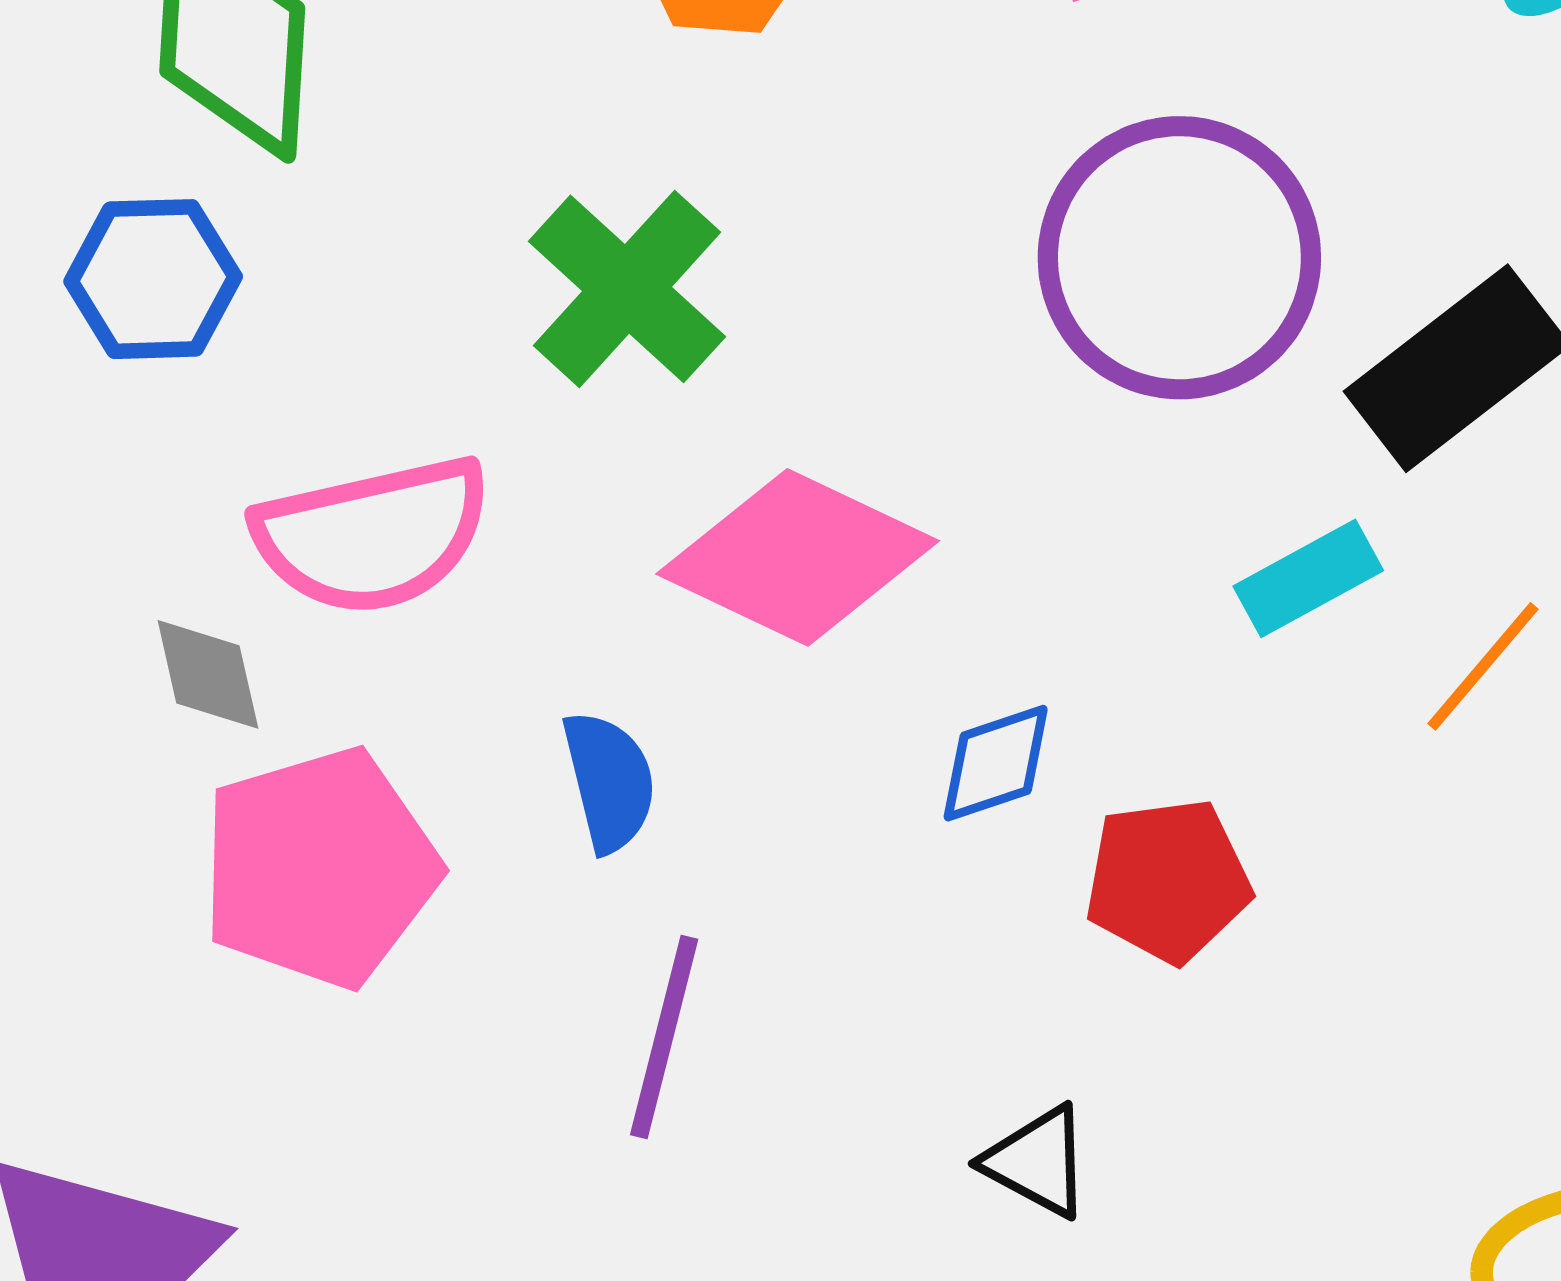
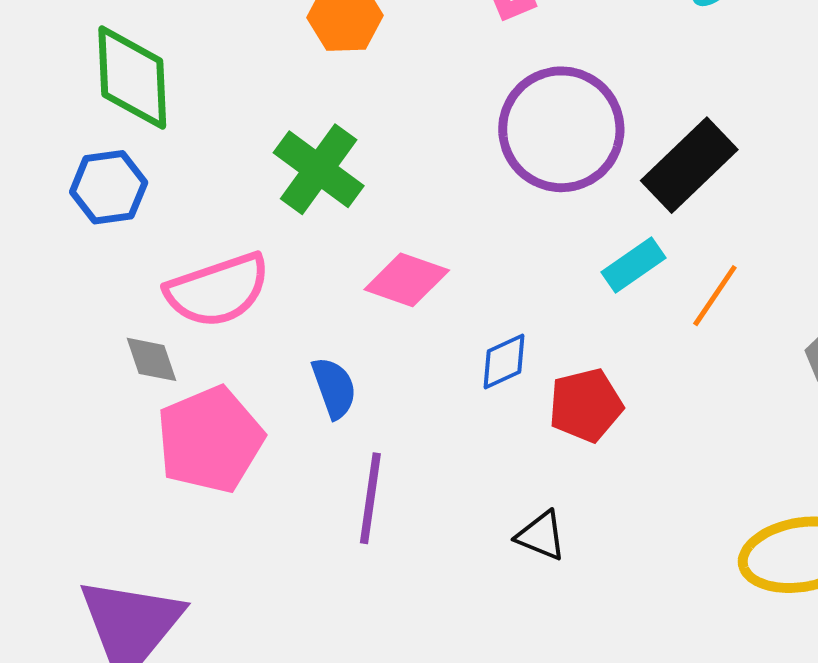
pink diamond: (798, 557) -> (407, 280), size x0.7

